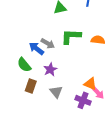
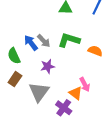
purple star: (50, 69) -> (48, 66), moved
gray triangle: (56, 92) -> (39, 92), size x1.5
pink arrow: (98, 93) -> (85, 85), moved

